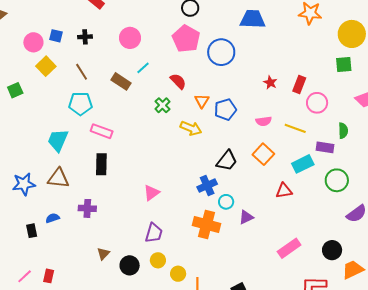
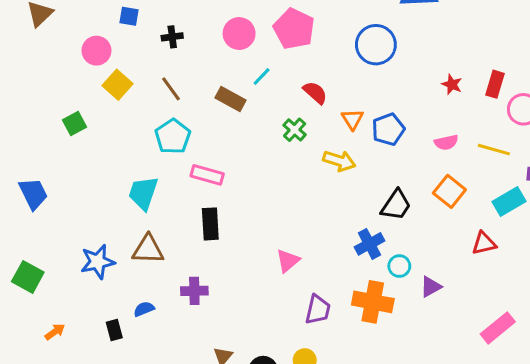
blue square: (56, 36) -> (129, 16), moved
pink pentagon: (186, 39) -> (294, 29), moved
cyan pentagon: (80, 104) -> (173, 136), turned -30
purple trapezoid: (154, 233) -> (318, 310), moved

